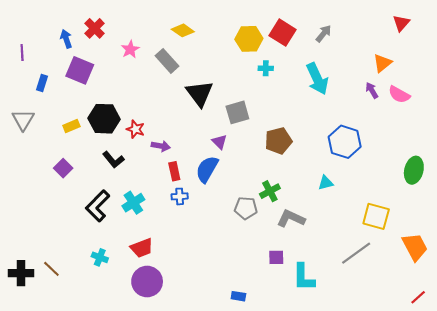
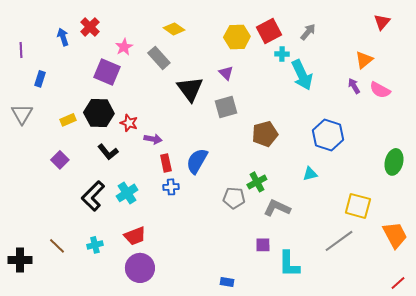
red square: (283, 33) -> (269, 31), turned 30
cyan cross: (266, 68) -> (282, 54), moved
purple square: (80, 70) -> (107, 72), moved
purple triangle: (220, 142) -> (226, 73), moved
cyan cross: (100, 257) -> (95, 245), turned -35
brown line: (51, 269) -> (57, 246), moved

